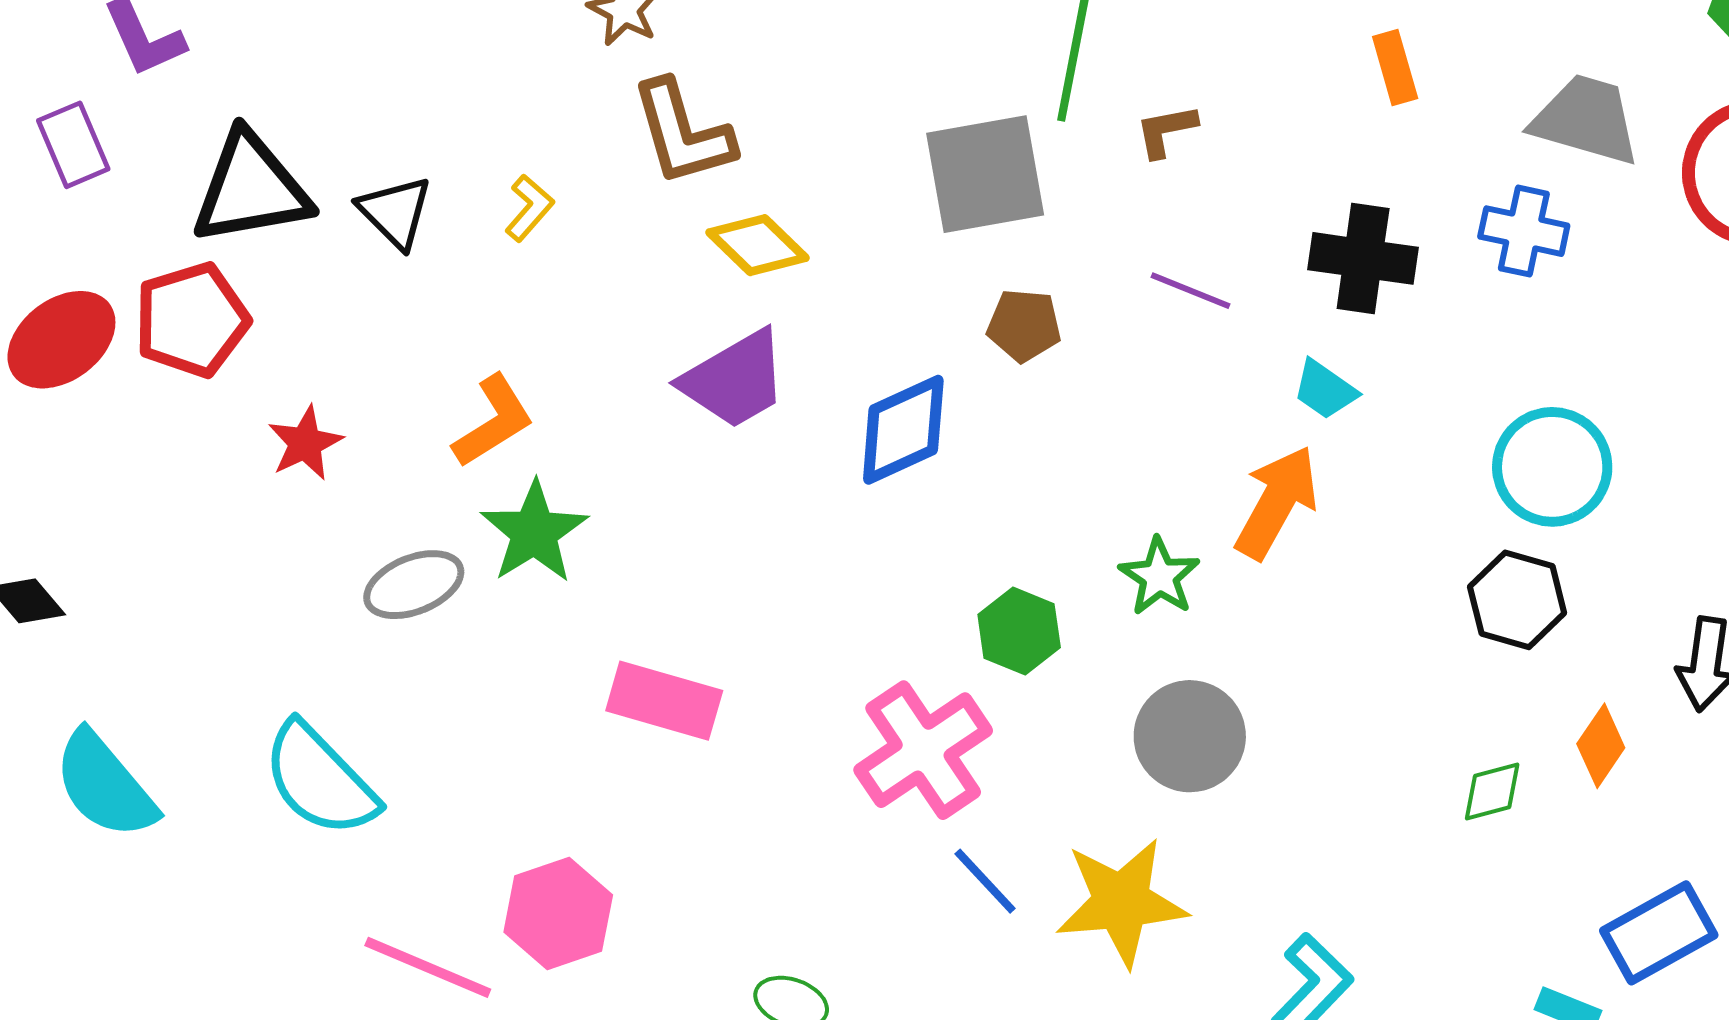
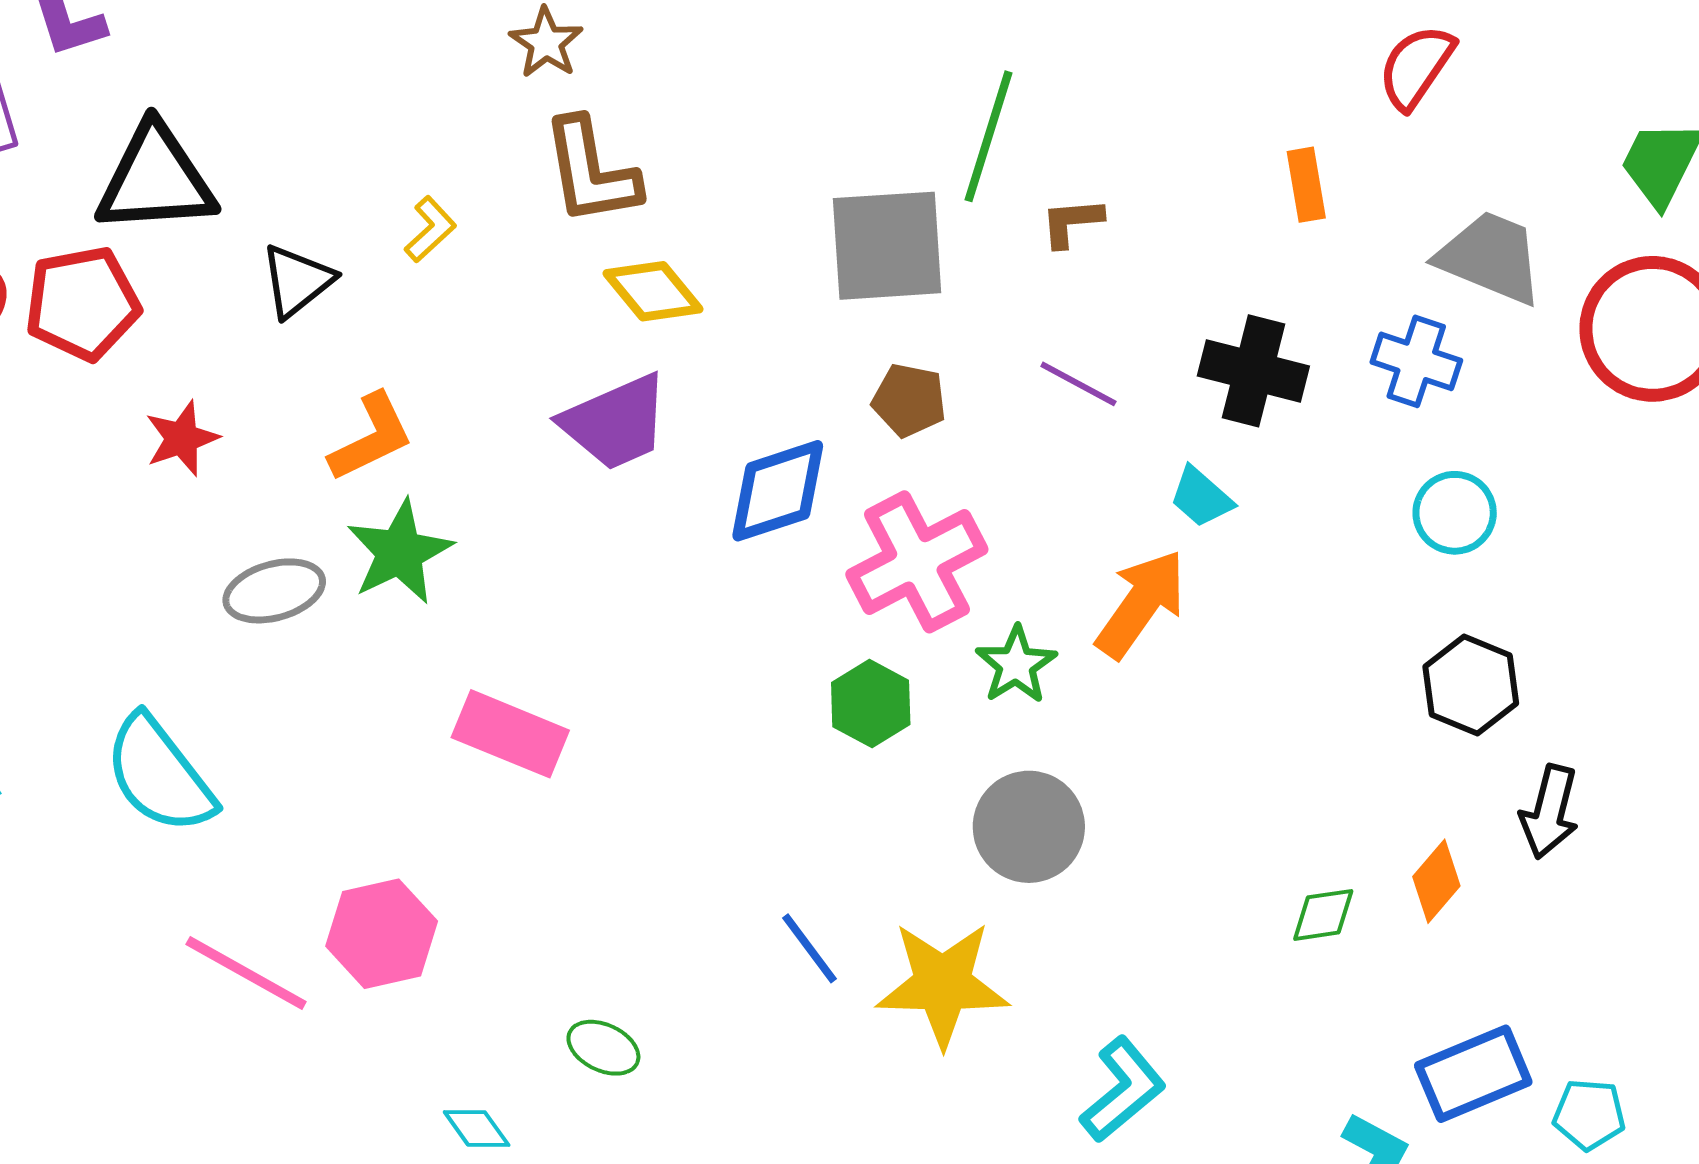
black triangle: (395, 212) -> (297, 281), moved, turned 30
cyan circle: (1552, 467) -> (1455, 513), moved, size x0.7
black hexagon: (1517, 600) -> (1471, 685), moved
pink cross: (923, 750) -> (917, 562), moved

